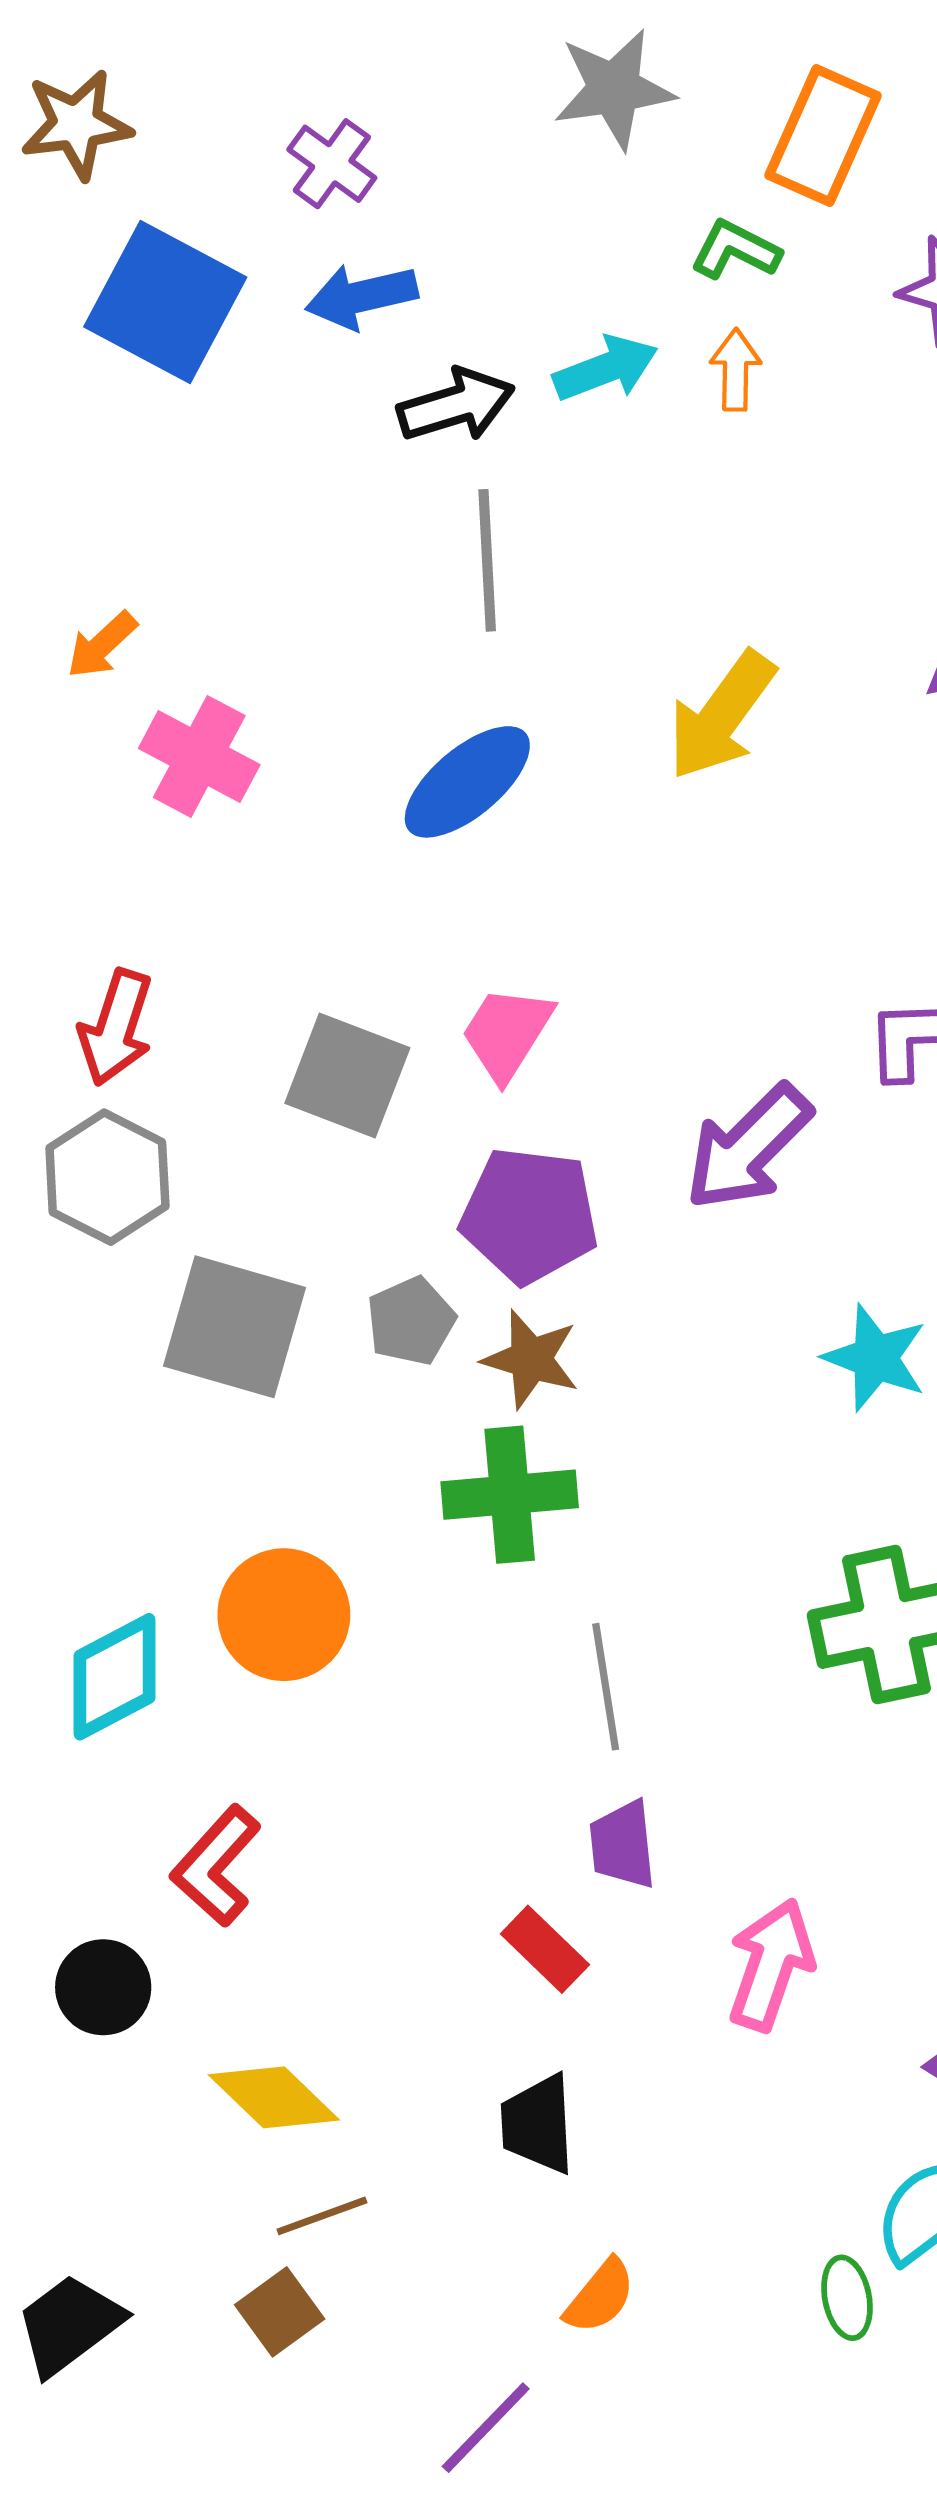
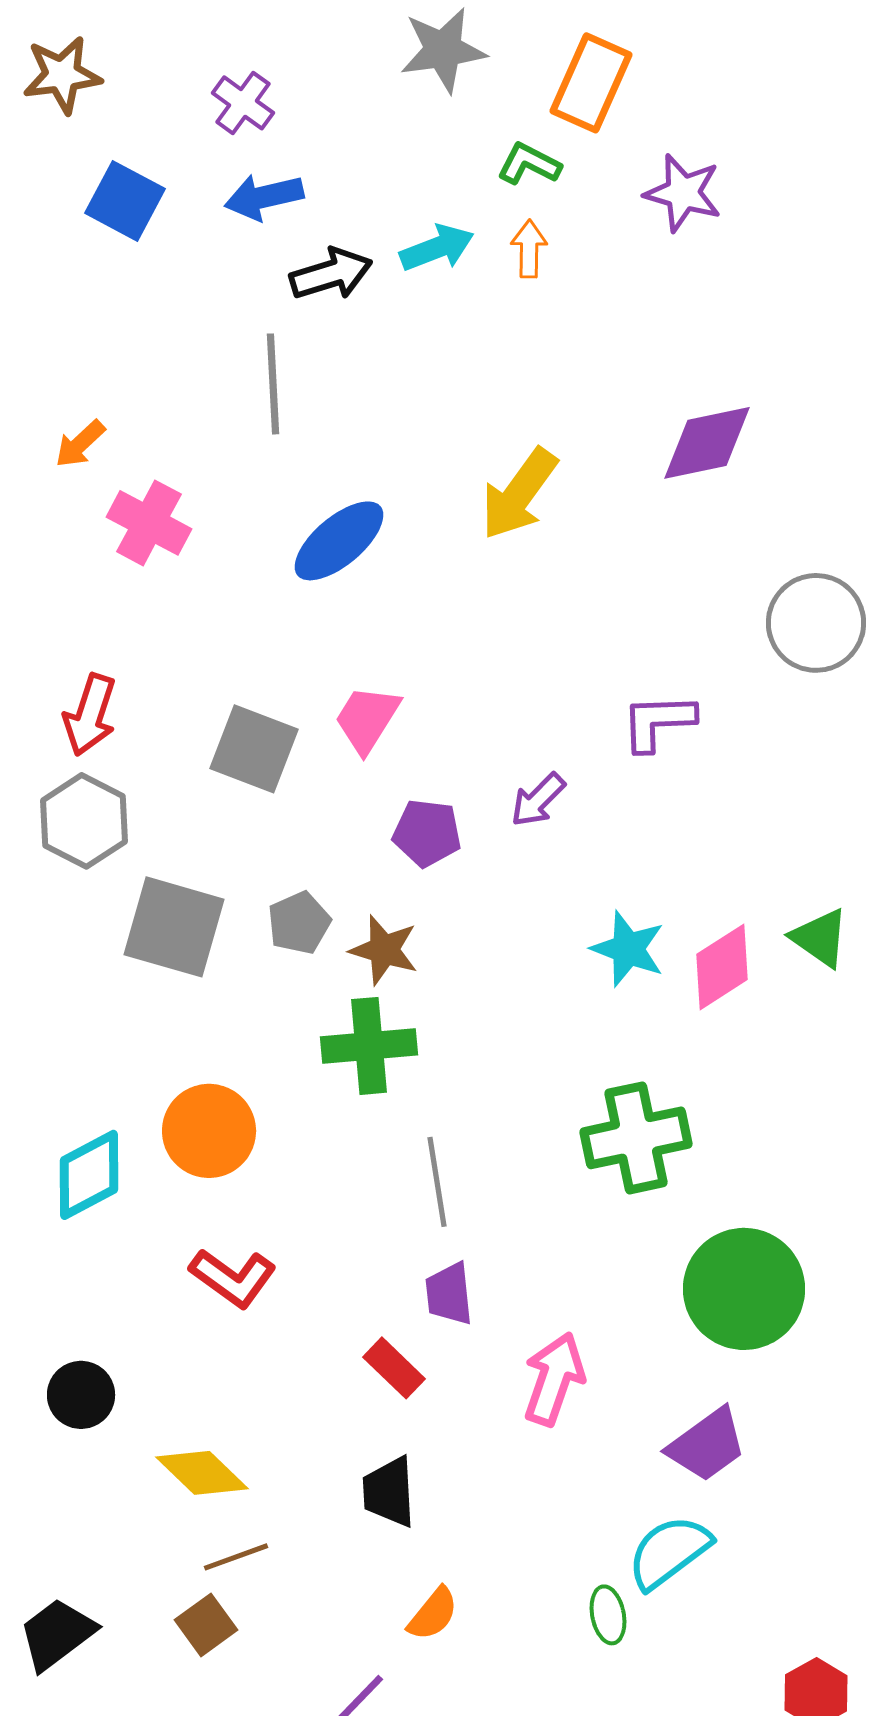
blue square: (165, 302) -> (125, 201), size x0.7
gray line: (487, 560) -> (273, 384), moved
purple arrow: (748, 1147) -> (538, 800), size x0.6
purple pentagon: (529, 1215) -> (427, 833), moved, size x0.7
red L-shape: (216, 1866) -> (233, 1278), moved, turned -96

